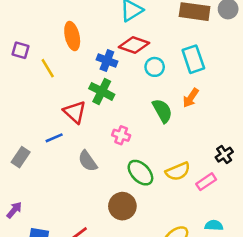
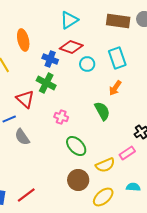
green semicircle: (162, 111) -> (102, 111), moved
gray semicircle: (88, 161) -> (22, 137), moved
yellow semicircle: (178, 171) -> (105, 165), moved
brown circle: (122, 206) -> (78, 180), moved

